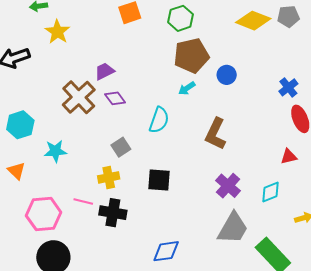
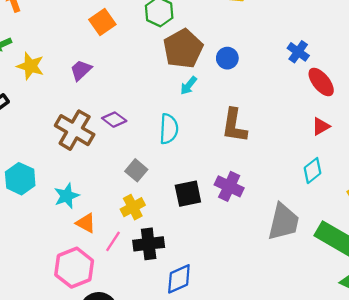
purple trapezoid: (104, 71) -> (81, 70), moved
orange triangle: (16, 171) -> (86, 223), moved
purple cross: (228, 186) -> (229, 186), moved
pink line: (83, 202) -> (113, 241), turned -54
blue diamond: (166, 251) -> (179, 279), moved

